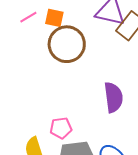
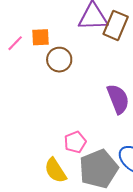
brown circle: (67, 44) -> (59, 60), size x0.7

